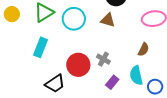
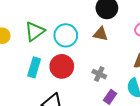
red circle: (78, 65) -> (62, 66), moved

